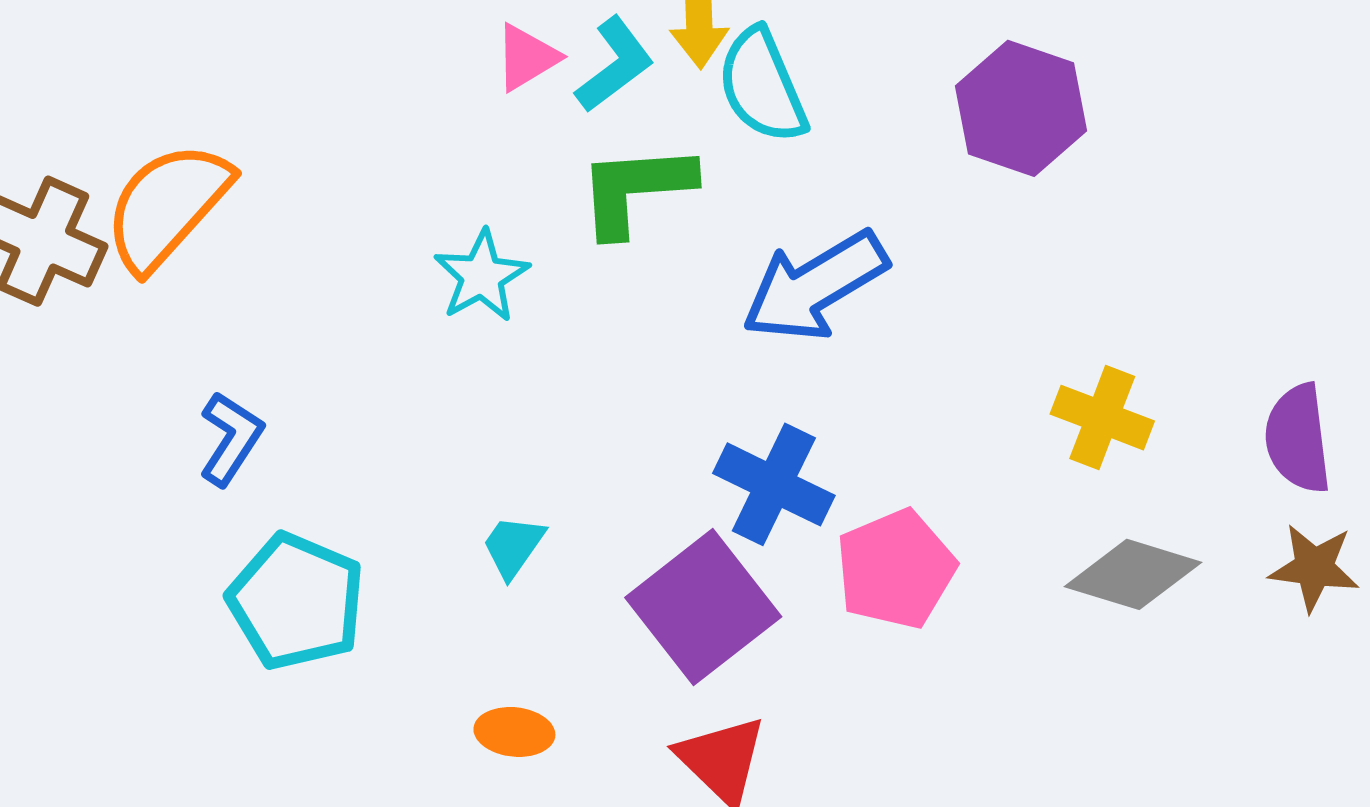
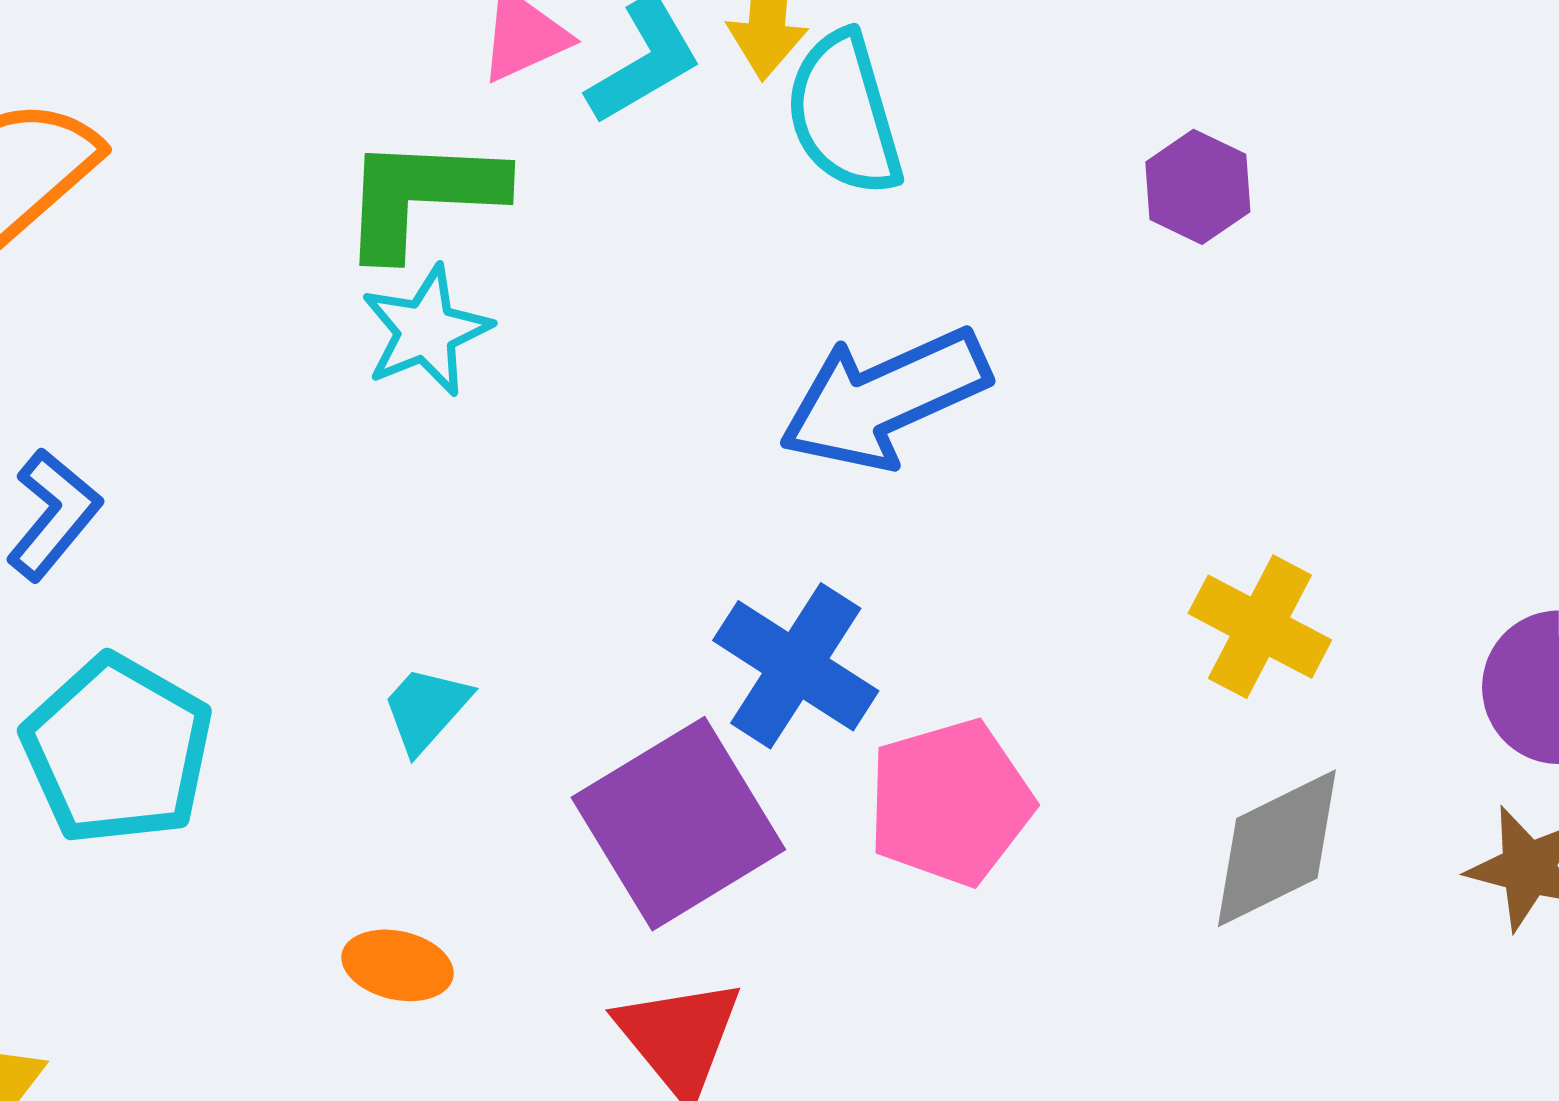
purple hexagon: (1021, 108) -> (1198, 187), size x0.6
green L-shape: (636, 189) -> (422, 196), moved
gray diamond: (1133, 574) -> (1277, 848), turned -50

